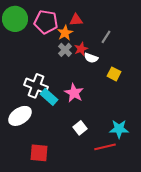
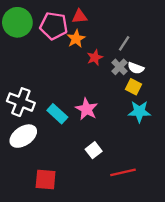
red triangle: (76, 20) -> (80, 16), moved
gray cross: (65, 50) -> (119, 67), moved
white semicircle: (91, 58) -> (136, 68), moved
white cross: (36, 86) -> (21, 102), moved
cyan star: (119, 129) -> (139, 111), moved

